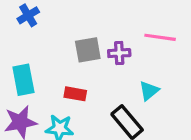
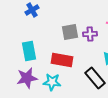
red rectangle: (75, 94) -> (62, 60), size x1.5

